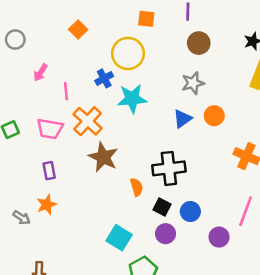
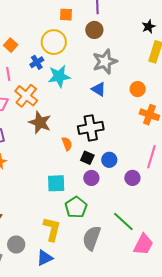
orange square: (78, 30) -> (11, 45), moved
brown circle: (199, 43) -> (94, 30), moved
gray star: (193, 83) -> (105, 61), size x1.4
orange circle: (214, 116) -> (138, 89), moved
blue triangle: (182, 119) -> (99, 89), turned -49
cyan square: (119, 238) -> (56, 183), turned -30

